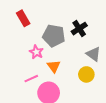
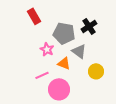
gray triangle: (93, 54) -> (79, 51), moved
orange triangle: (54, 66) -> (64, 63), turned -32

